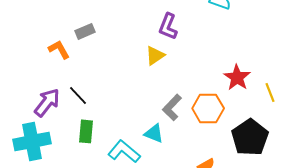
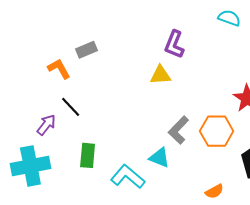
yellow triangle: (155, 55) -> (161, 75), turned 30
black line: (78, 95) -> (71, 107), moved
purple arrow: (47, 102) -> (46, 125), size x0.7

